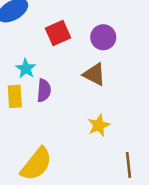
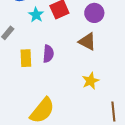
cyan star: (26, 68) -> (36, 15), moved

